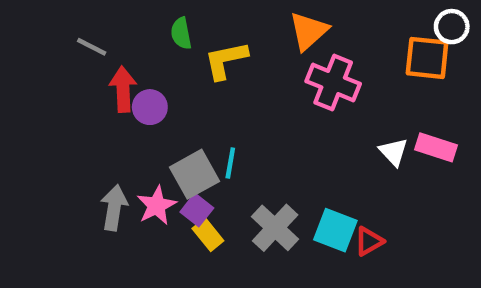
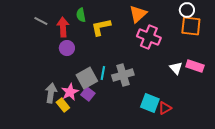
white circle: (452, 27) -> (187, 10), moved
red arrow: (123, 89) -> (63, 27), moved
gray cross: (275, 228) -> (123, 75), moved, turned 30
yellow rectangle: (208, 235) -> (63, 105), moved

